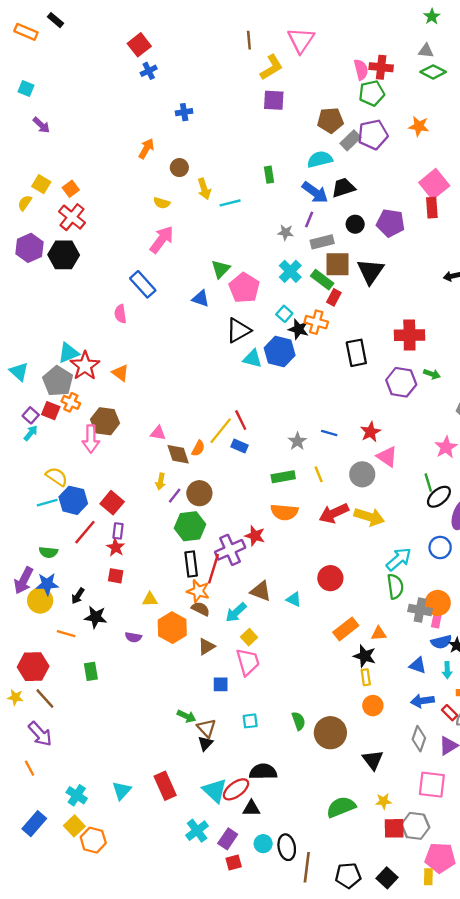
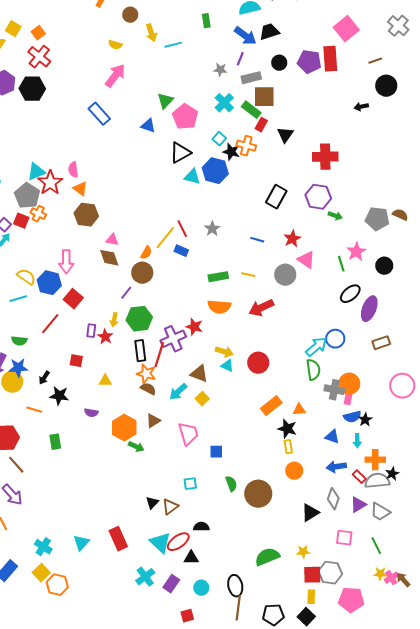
red rectangle: (432, 208) -> (330, 59), moved, size x1.4
black triangle: (370, 271) -> (285, 135), moved, size x0.7
pink semicircle: (120, 314) -> (73, 170), moved
black rectangle: (356, 353) -> (276, 197), moved, turned 40
green arrow: (432, 374) -> (335, 216), moved
brown hexagon: (105, 421) -> (86, 215), moved
pink arrow: (91, 439) -> (66, 262), moved
gray star: (297, 441) -> (212, 229), moved
brown diamond: (178, 454) -> (109, 258), moved
yellow line: (319, 474) -> (248, 275), turned -56
yellow arrow: (160, 481) -> (114, 320), moved
green line: (428, 483) -> (341, 264), moved
brown circle: (199, 493) -> (142, 273), moved
blue hexagon: (73, 500) -> (49, 283), moved
yellow arrow: (369, 517) -> (224, 352), moved, size x0.7
purple rectangle: (118, 531) -> (91, 331), moved
red star: (116, 547) -> (105, 337), moved
blue circle: (440, 547) -> (335, 339), moved
cyan triangle: (294, 599) -> (227, 366), moved
orange hexagon: (172, 628) -> (124, 428), moved
yellow square: (249, 637) -> (202, 399), moved
blue square: (221, 684) -> (216, 452), moved
green arrow: (186, 716) -> (136, 447), moved
brown triangle: (206, 728) -> (170, 507), moved, turned 36
black triangle: (373, 760) -> (310, 513), moved, turned 36
black semicircle: (263, 772) -> (201, 527), size x0.7
pink square: (432, 785) -> (344, 538), size x0.7
black ellipse: (287, 847) -> (235, 586), moved
red square: (234, 863) -> (187, 616), moved
yellow rectangle: (428, 877) -> (311, 597), moved

